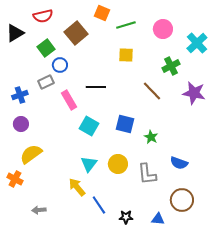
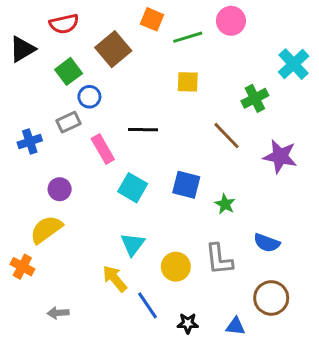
pink circle: (163, 29) -> (231, 21), moved
purple star: (194, 93) -> (280, 156), moved
purple circle: (21, 124) -> (60, 189), moved
yellow circle: (118, 164) -> (176, 267), moved

